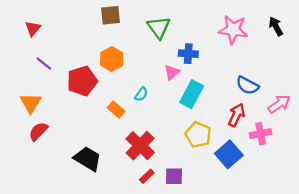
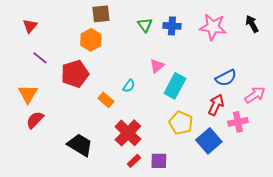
green triangle: (159, 27) -> (145, 25), size x0.7
blue cross: (188, 54) -> (172, 26), moved
orange hexagon: (112, 59) -> (91, 40), moved
blue semicircle: (247, 85) -> (226, 78), turned -55

